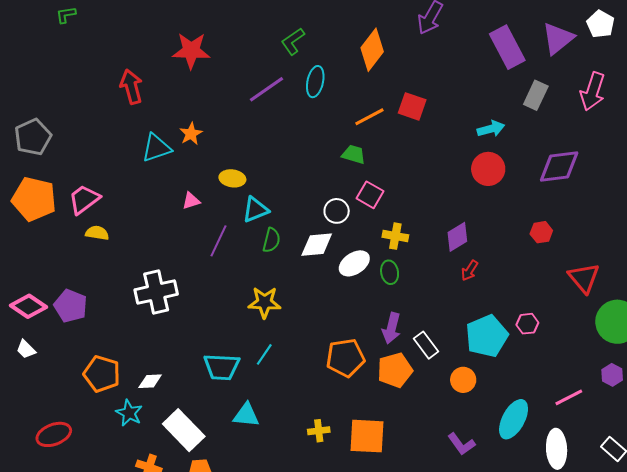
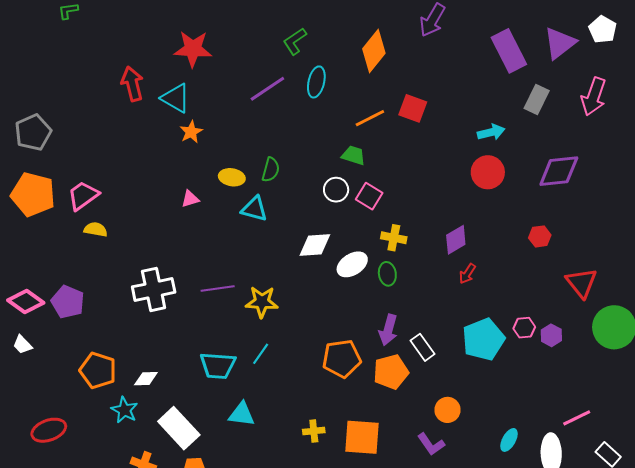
cyan triangle: (156, 148) -> (176, 98), moved, turned 48
cyan triangle: (255, 210) -> (254, 209), turned 36
white circle: (337, 211) -> (336, 190), moved
green semicircle: (271, 240) -> (271, 170), moved
purple line: (218, 241) -> (218, 289), moved, turned 56
purple hexagon: (612, 375) -> (551, 335), moved
orange circle: (463, 380) -> (447, 410), moved
pink line: (569, 397) -> (577, 418), moved
cyan ellipse: (514, 419) -> (509, 440), moved, size x0.6
purple L-shape: (461, 444) -> (431, 444), moved

